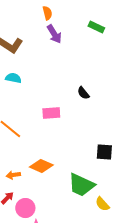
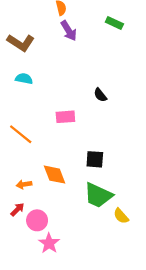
black square: (104, 152) -> (95, 159), moved
orange diamond: (41, 166) -> (55, 175), turned 45

